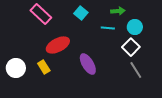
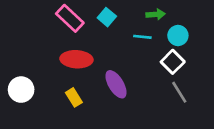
pink rectangle: (41, 14) -> (70, 18), moved
red ellipse: (58, 45) -> (76, 59), turned 30
yellow rectangle: (44, 67) -> (74, 97), moved

